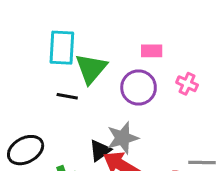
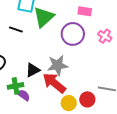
black line: (67, 96) -> (16, 30), moved
black triangle: (100, 150) -> (33, 70), moved

